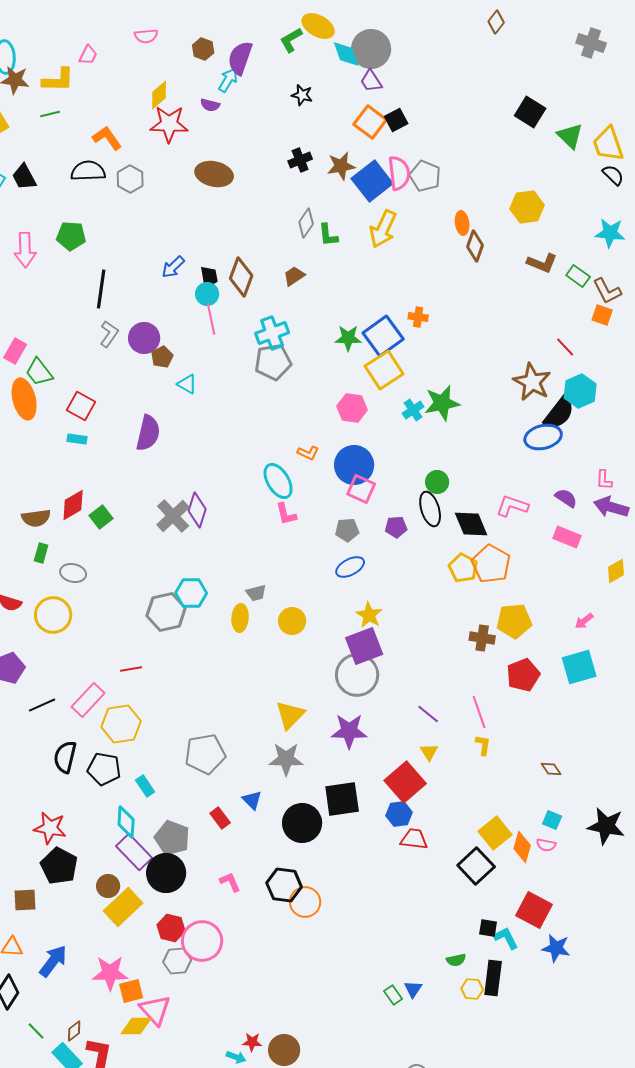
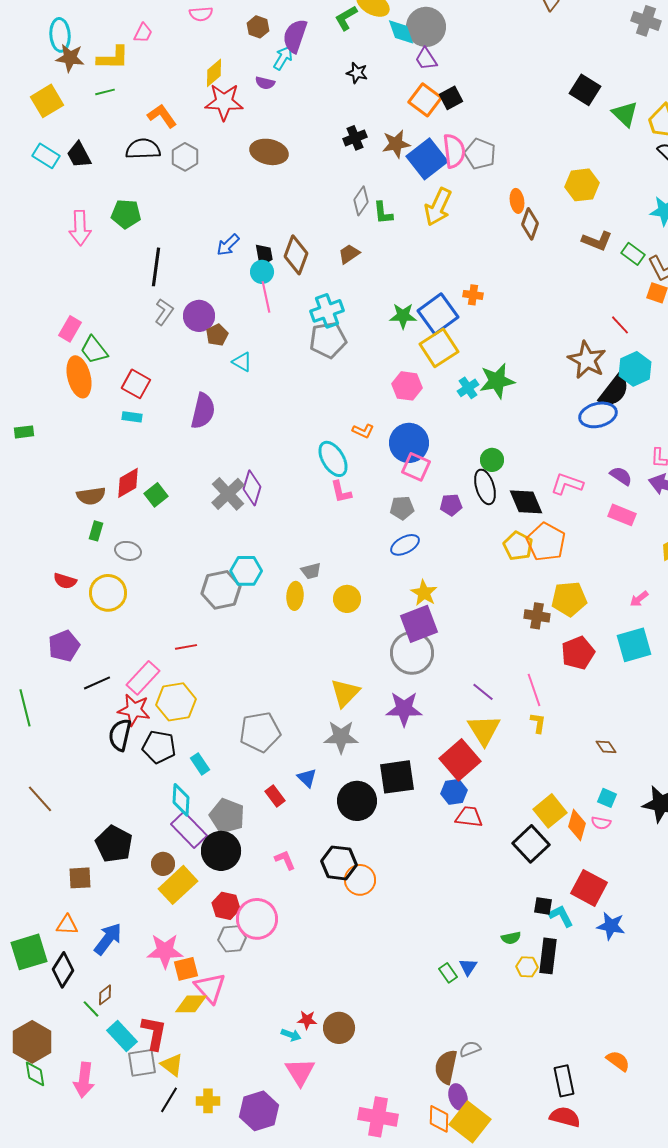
yellow triangle: (429, 752) -> (484, 730), size x1.8
red star: (50, 828) -> (134, 710), moved
brown diamond: (74, 1031) -> (105, 995), moved

